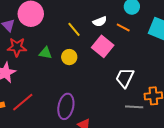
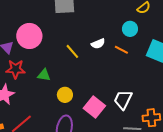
pink square: (103, 46) -> (94, 107), moved
yellow circle: (69, 57) -> (65, 95), moved

